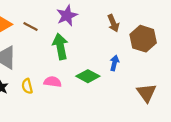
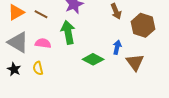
pink semicircle: (53, 82) -> (43, 43), moved
brown triangle: (146, 93) -> (135, 62), moved

